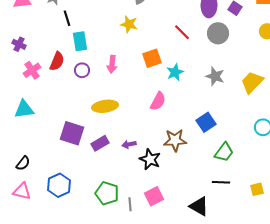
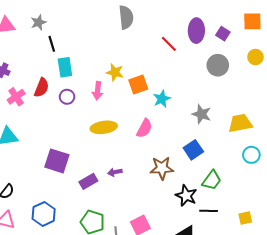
yellow star: (129, 24) -> (115, 72), moved
red line: (182, 32) -> (169, 44), moved
gray circle: (218, 33) -> (218, 65), moved
gray star: (215, 76) -> (201, 114), moved
yellow trapezoid: (252, 82) -> (240, 123), moved, turned 35
yellow ellipse: (105, 106) -> (104, 127), moved
purple rectangle: (100, 143) -> (88, 181), moved
black star: (150, 159) -> (186, 196), moved

